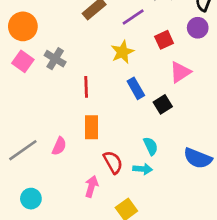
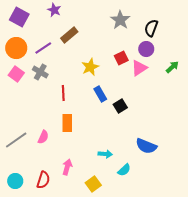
purple line: (133, 17) -> (43, 48), moved
pink triangle: (180, 72) -> (139, 68), moved
cyan semicircle: (151, 146) -> (124, 170), moved, turned 72
red semicircle: (113, 162) -> (43, 180), moved, turned 48
cyan circle: (31, 199) -> (15, 181), moved

